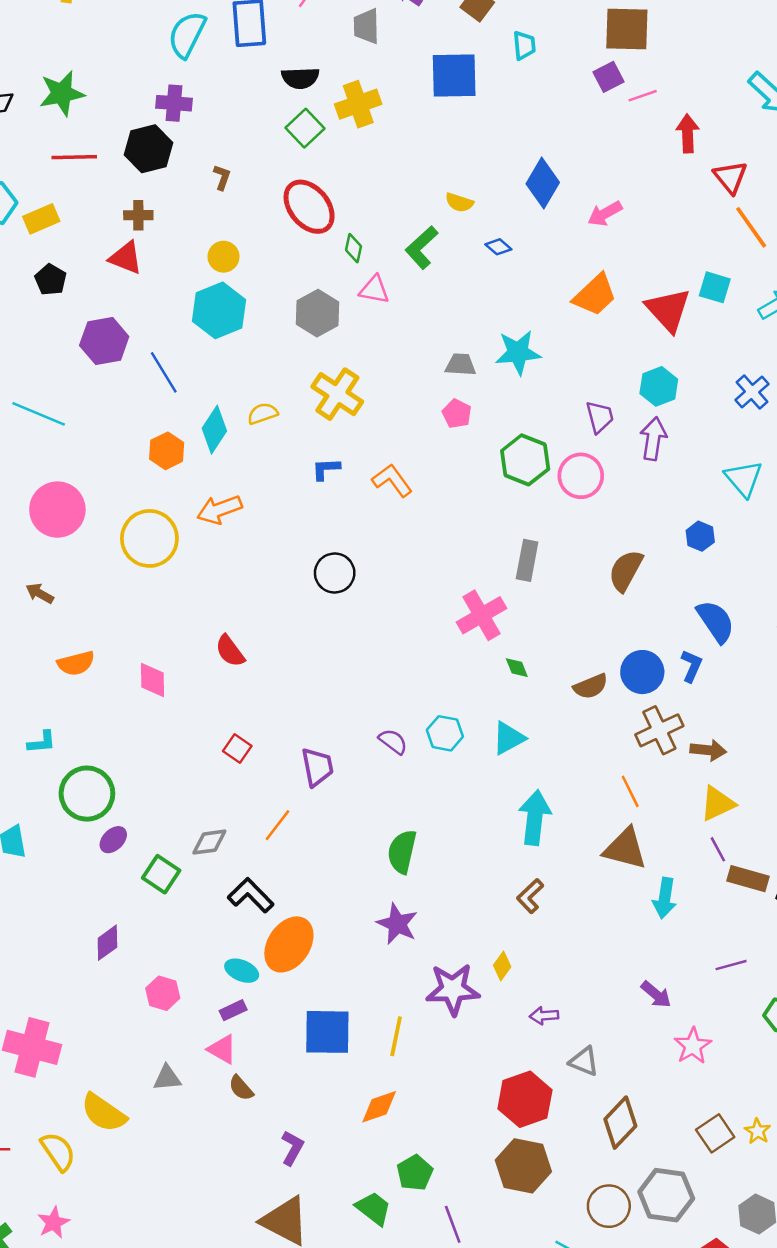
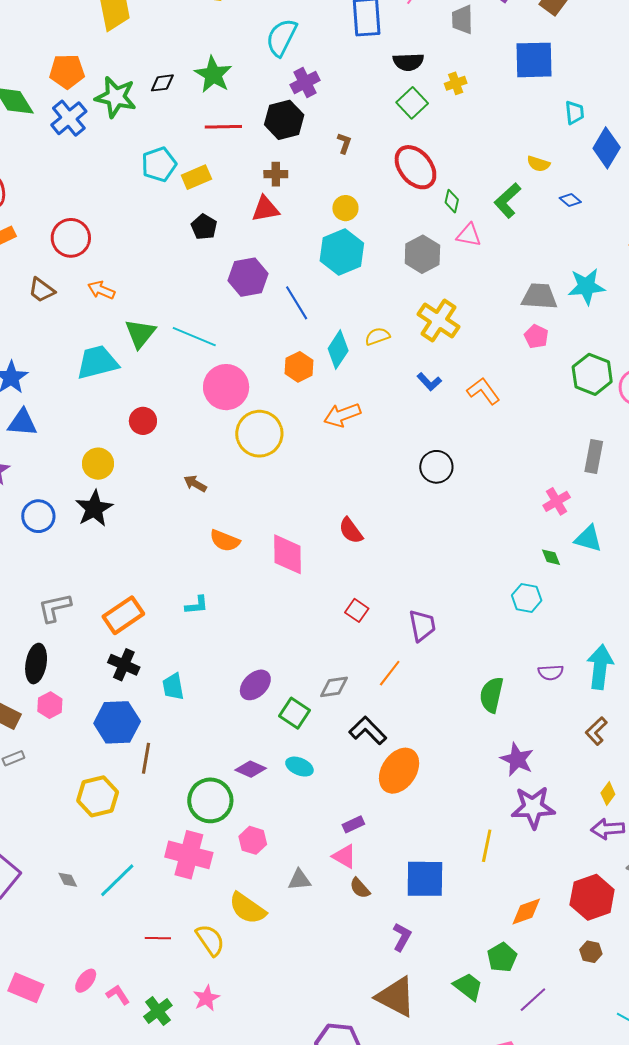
cyan semicircle: (187, 35) -> (282, 37), moved
cyan trapezoid: (524, 45) -> (575, 113), moved
green star: (62, 93) -> (213, 75), turned -30
purple cross: (174, 103) -> (305, 83), turned -32
yellow cross: (358, 104) -> (456, 83), size x0.6
red triangle: (126, 258) -> (265, 209), turned -32
gray trapezoid: (461, 365) -> (539, 296), size x1.4
blue L-shape: (326, 469) -> (429, 382), turned -130
pink circle: (57, 510) -> (226, 387), moved
yellow circle: (149, 538) -> (259, 434), moved
pink cross: (482, 615) -> (557, 501), size x0.7
orange semicircle: (76, 663) -> (225, 541), turned 36
green diamond: (517, 668) -> (551, 557), moved
pink diamond: (153, 680) -> (287, 554), size x1.4
cyan triangle: (509, 738) -> (588, 539), moved, turned 44
purple semicircle: (393, 741) -> (551, 672), moved, turned 140
green circle: (87, 794) -> (210, 800), moved
purple ellipse: (113, 840) -> (255, 685), size x1.4
purple star: (397, 924) -> (517, 759), moved
purple diamond: (107, 943) -> (251, 769), turned 60
yellow diamond: (502, 966) -> (608, 794), moved
cyan ellipse: (242, 971) -> (299, 767), moved
pink hexagon: (163, 993) -> (253, 840), moved
purple arrow: (544, 1016) -> (608, 829), size x1.4
blue square: (327, 1032) -> (425, 879), moved
orange diamond: (379, 1107) -> (526, 912), moved
brown hexagon: (523, 1166) -> (591, 952), size x0.5
purple line: (453, 1224) -> (533, 1000), turned 68

